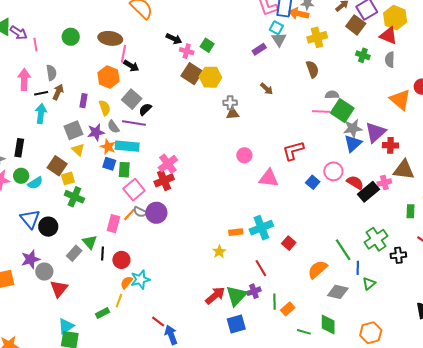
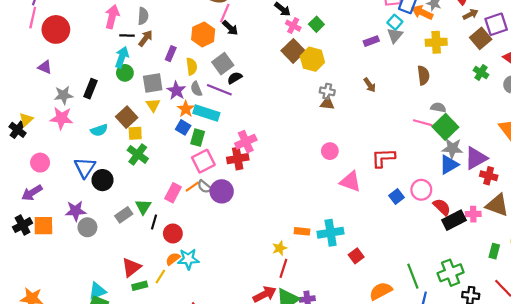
purple star: (96, 132) -> (176, 91), turned 30
green circle: (21, 176) -> (125, 73), moved
red line: (261, 268) -> (283, 268), moved, turned 36
red triangle: (59, 289) -> (131, 267), moved

